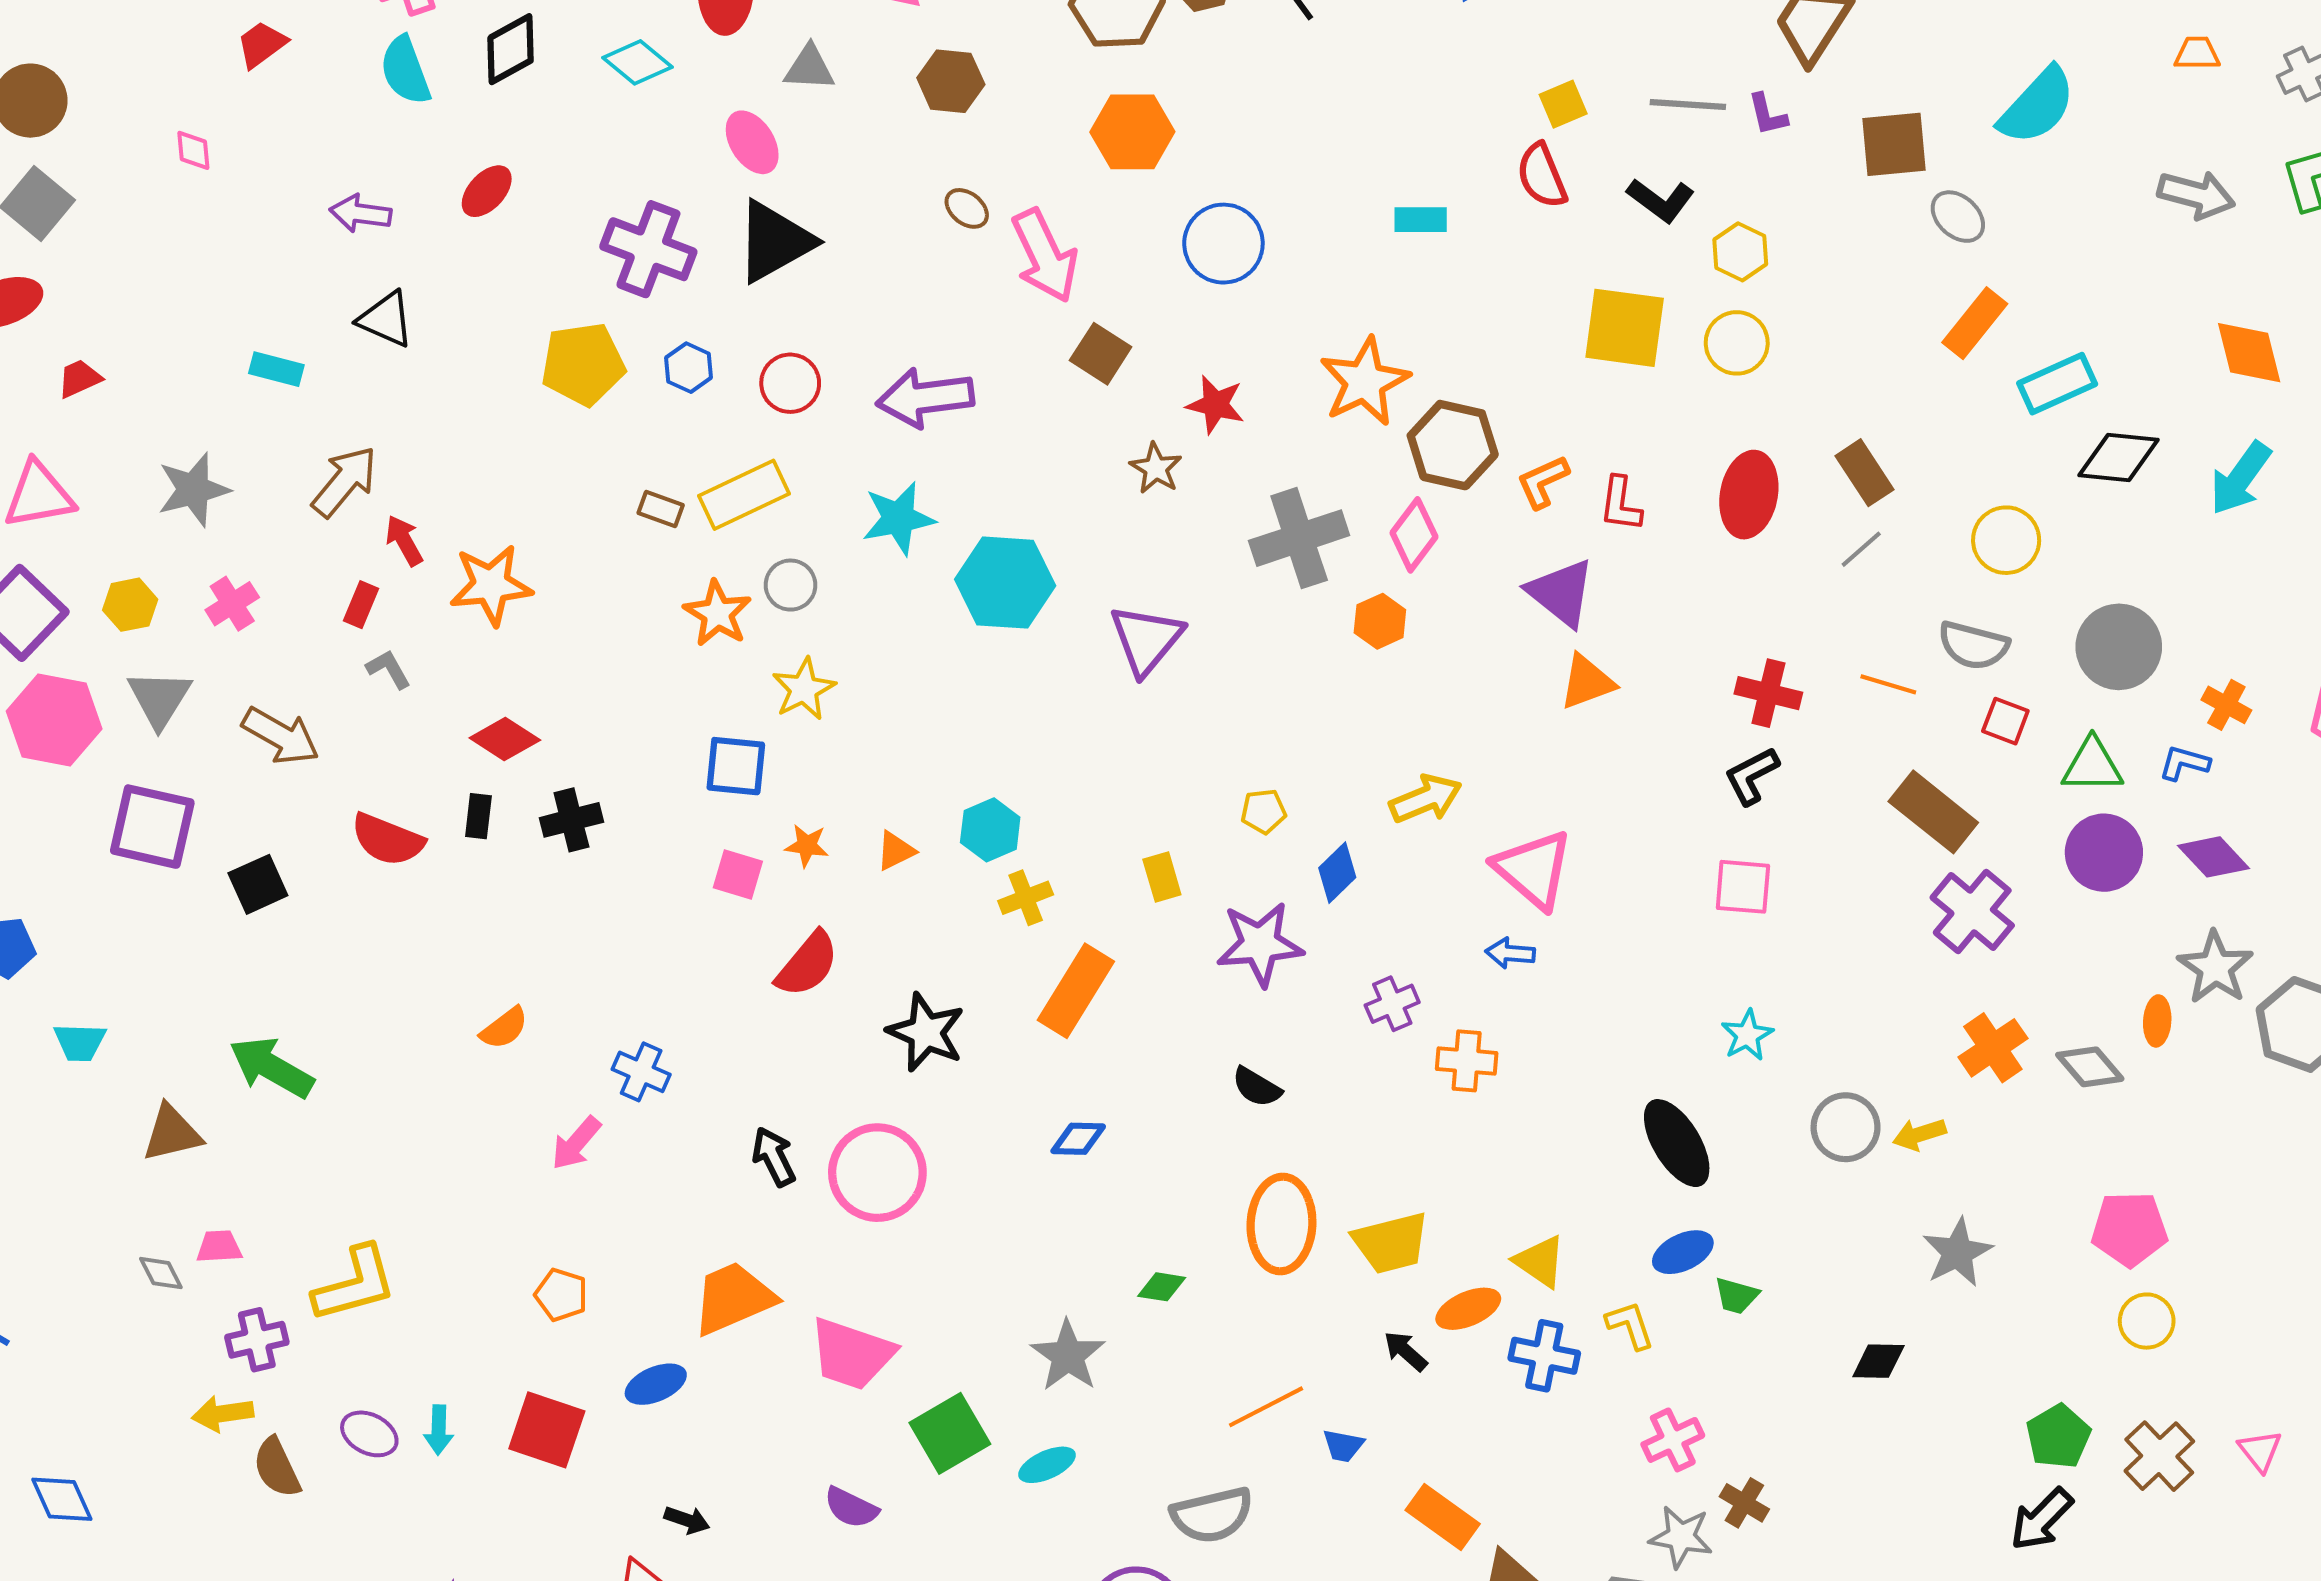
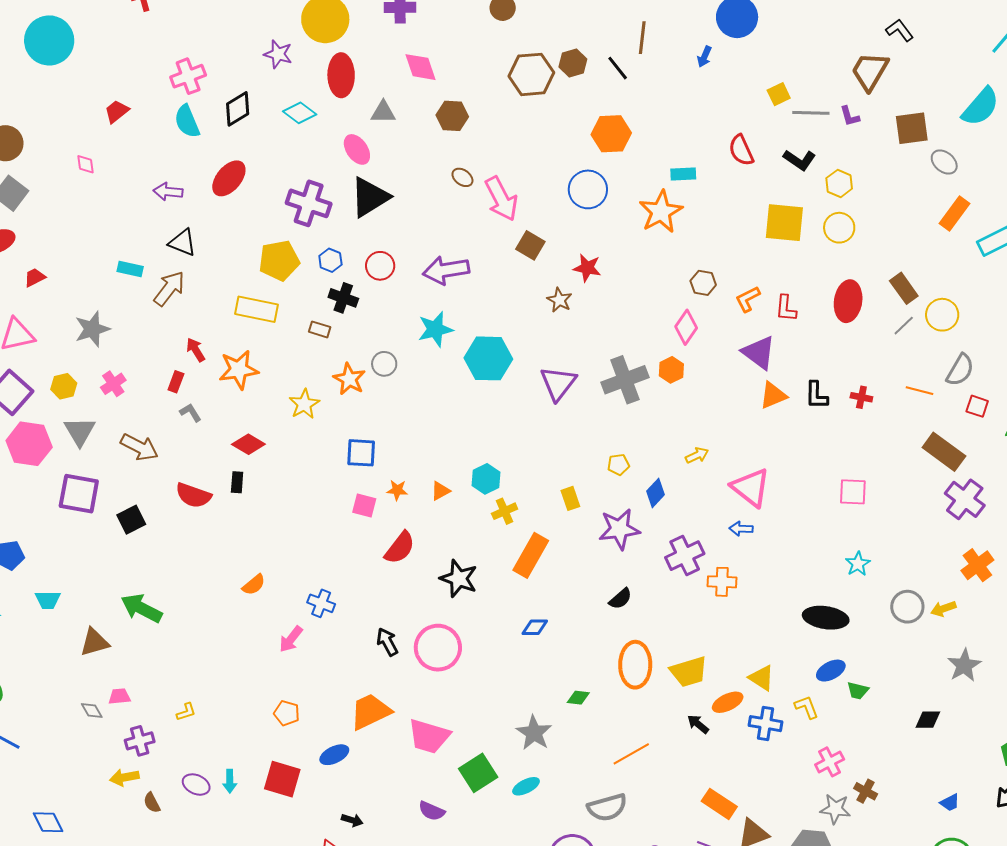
yellow square: (1563, 104) -> (779, 94), moved
orange hexagon: (1132, 132) -> (611, 134), moved
red ellipse: (487, 191) -> (229, 178), size x1.4
orange star: (1365, 382) -> (661, 212), moved
brown hexagon: (1453, 445) -> (703, 283), size x0.6
brown arrow: (344, 481) -> (169, 288), moved
yellow rectangle: (744, 495) -> (256, 309), moved, turned 39
gray cross: (1299, 538) -> (625, 380), moved
yellow circle: (2006, 540) -> (942, 315), moved
gray semicircle: (1973, 645) -> (960, 370), turned -72
yellow star: (804, 689) -> (304, 404), moved
red cross: (1768, 693) -> (861, 397), size x0.7
black L-shape: (1752, 776) -> (816, 395), moved, turned -60
yellow arrow: (1426, 799) -> (697, 455), size x0.7
black cross: (571, 820) -> (343, 298), moved, turned 36
purple cross: (1392, 1004) -> (685, 556), size x1.5
black semicircle: (1257, 1087) -> (621, 599), turned -70
black ellipse: (1677, 1143) -> (826, 618), turned -48
yellow L-shape: (355, 1284) -> (186, 712), size x0.5
blue trapezoid: (1343, 1446) -> (950, 803), moved, turned -35
brown semicircle: (277, 1468) -> (152, 803), size x0.7

